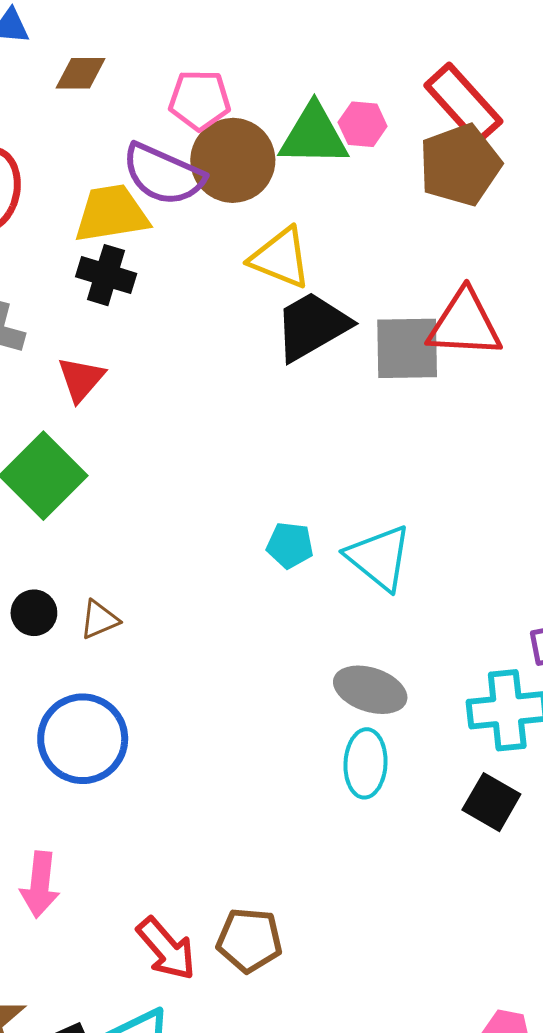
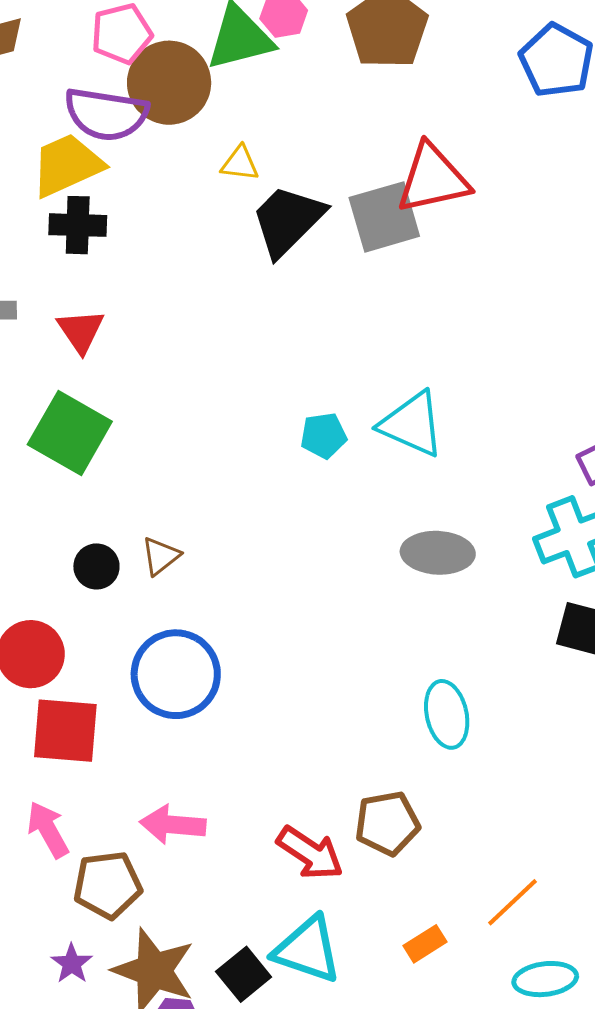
yellow triangle: (280, 258) -> (240, 163), size x0.6
cyan ellipse: (365, 763) -> (447, 714), moved
pink arrow: (40, 885) -> (173, 825), turned 104

